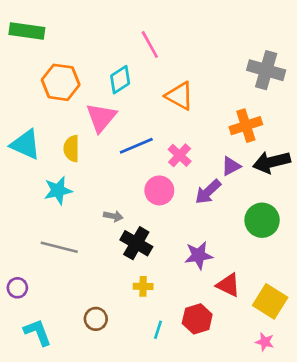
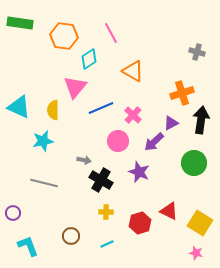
gray cross: (266, 70) -> (197, 52), size x0.6
orange hexagon: (61, 82) -> (64, 36), moved
black arrow: (272, 162) -> (201, 120), turned 112
purple star: (199, 255) -> (139, 172), moved, turned 30
red hexagon: (197, 319) -> (140, 223), moved
cyan line: (158, 330) -> (107, 244), moved, turned 48

